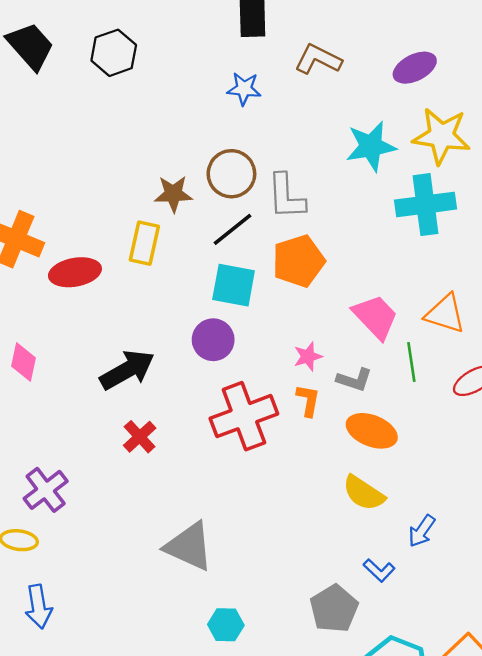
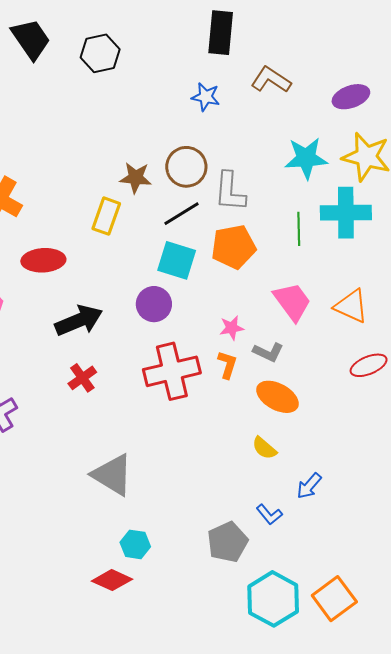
red ellipse: (75, 272) -> (43, 260), moved
green line: (411, 362) -> (299, 229), moved
yellow semicircle: (364, 493) -> (264, 448), size x0.7

